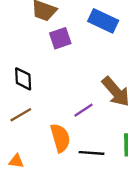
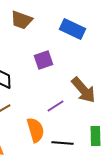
purple square: (60, 38) -> (44, 60), moved

